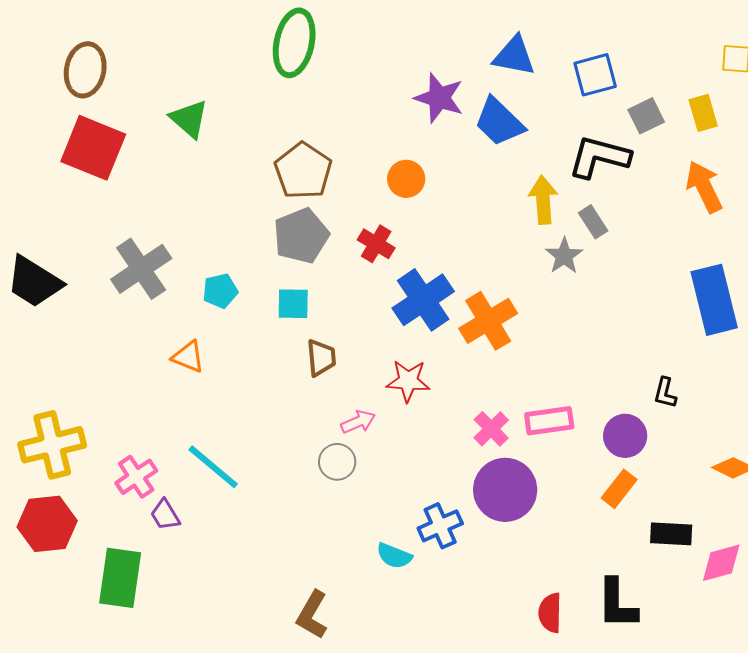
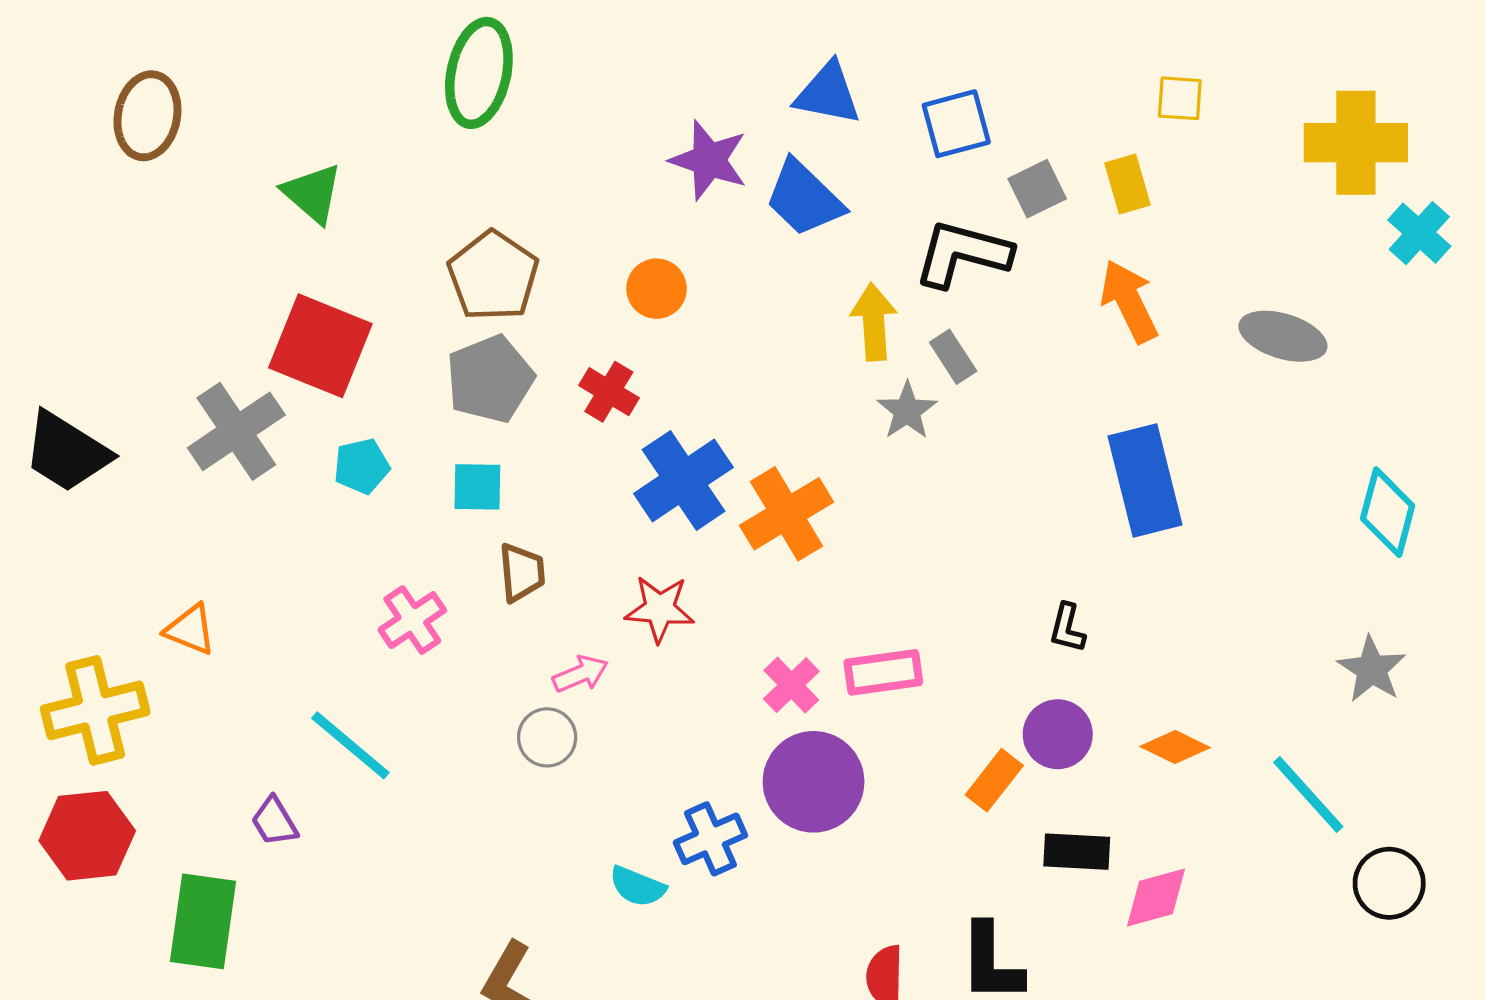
red square: (93, 148) -> (320, 346), moved
orange triangle: (188, 357) -> (190, 630), moved
purple circle: (625, 436) -> (1058, 734), moved
pink cross: (136, 477) -> (412, 620), moved

